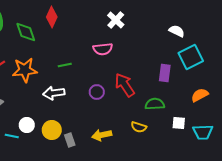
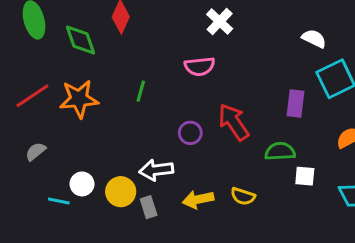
green line: (65, 65) -> (141, 91), turned -64
white arrow: (54, 93) -> (156, 170), moved
white square: (179, 123) -> (305, 176), moved
yellow semicircle: (139, 127) -> (243, 196), moved

